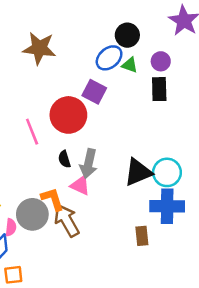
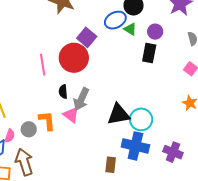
purple square: (94, 92) -> (87, 37), moved
gray circle: (32, 214) -> (29, 129), size x0.6
brown arrow: (67, 220) -> (24, 162), moved

